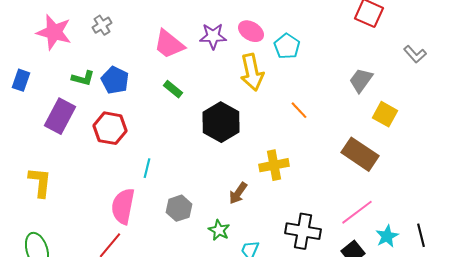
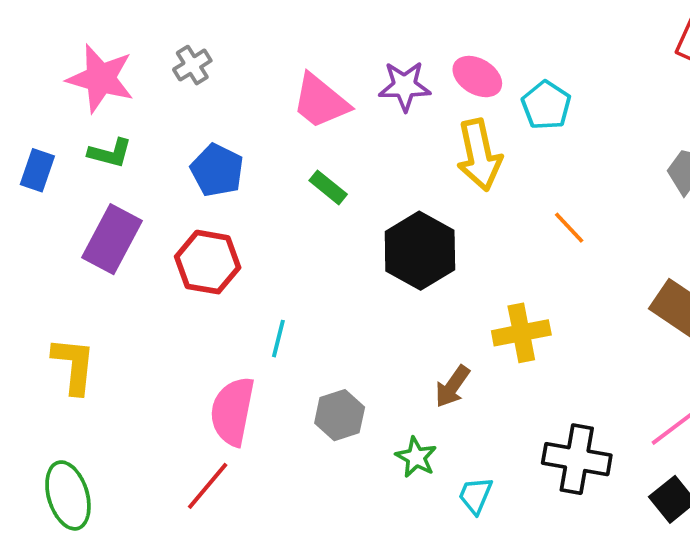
green L-shape: (83, 78) -> (110, 153), moved

